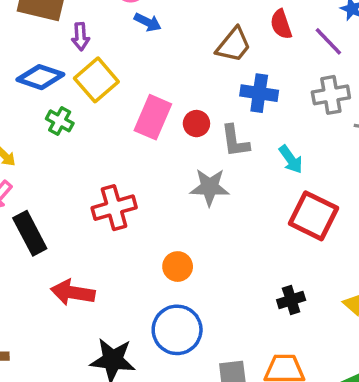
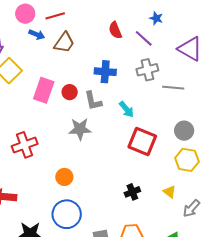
brown trapezoid: (234, 45) -> (64, 43), moved

